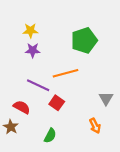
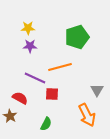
red square: (57, 103) -> (52, 94), turned -32
orange arrow: (95, 126) -> (87, 115), size x1.6

